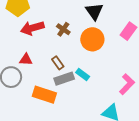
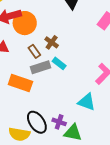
brown cross: (63, 29) -> (52, 42), moved
orange circle: (92, 39) -> (25, 23), moved

